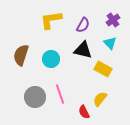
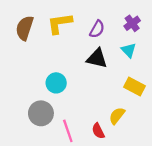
brown semicircle: (21, 55) -> (25, 28), moved
cyan circle: (51, 59) -> (56, 83), moved
yellow rectangle: (103, 69) -> (134, 86), moved
pink line: (60, 94) -> (68, 131), moved

